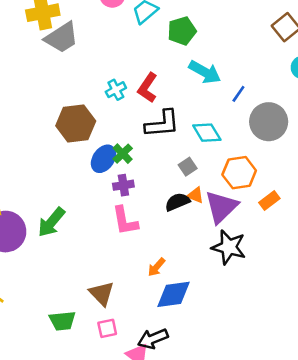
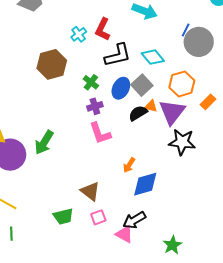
blue line: (238, 94) -> (186, 30), moved
blue ellipse: (104, 159) -> (121, 88), moved
gray square: (188, 167) -> (142, 85), size x1.5

